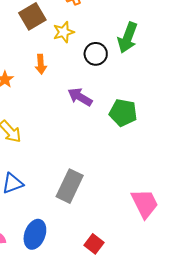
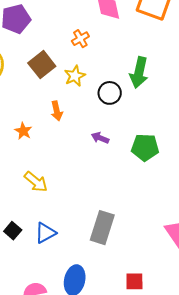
purple arrow: (80, 97) -> (100, 138), size x0.7
red square: (94, 244) -> (134, 281), turned -30

